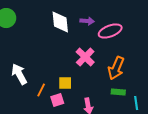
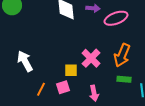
pink cross: (85, 57) -> (91, 58), moved
orange line: (41, 90) -> (41, 89), moved

